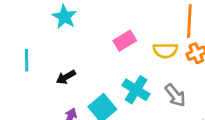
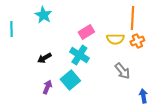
cyan line: (27, 60) -> (11, 29), moved
cyan cross: (136, 90) -> (79, 55), moved

